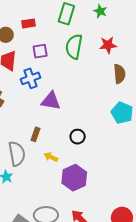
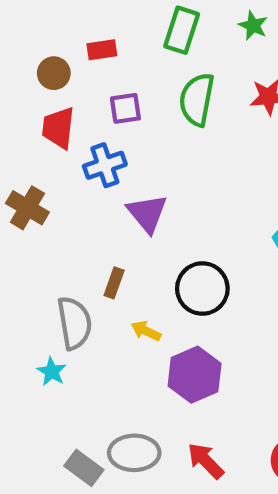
purple triangle: (51, 101) -> (147, 213), turned 40
black circle: (78, 137) -> (202, 289), size x1.6

